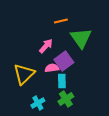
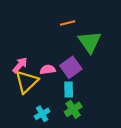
pink arrow: (46, 46) -> (20, 65), moved
pink semicircle: (52, 68) -> (48, 70), moved

